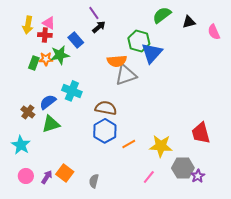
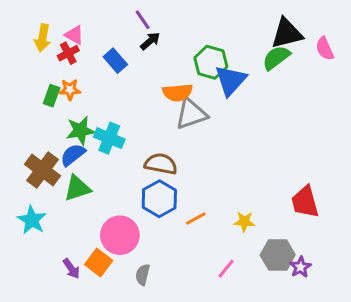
green semicircle: (162, 15) -> (276, 58), moved
black triangle: (189, 22) -> (287, 33), size x1.6
red cross: (45, 35) -> (68, 53), turned -32
green star: (60, 55) -> (80, 130), moved
brown cross: (28, 112) -> (42, 170), size x1.6
yellow star: (161, 146) -> (244, 222), size x0.6
pink circle: (26, 176) -> (120, 235), moved, size x1.6
purple arrow: (47, 177) -> (71, 269), turned 112

